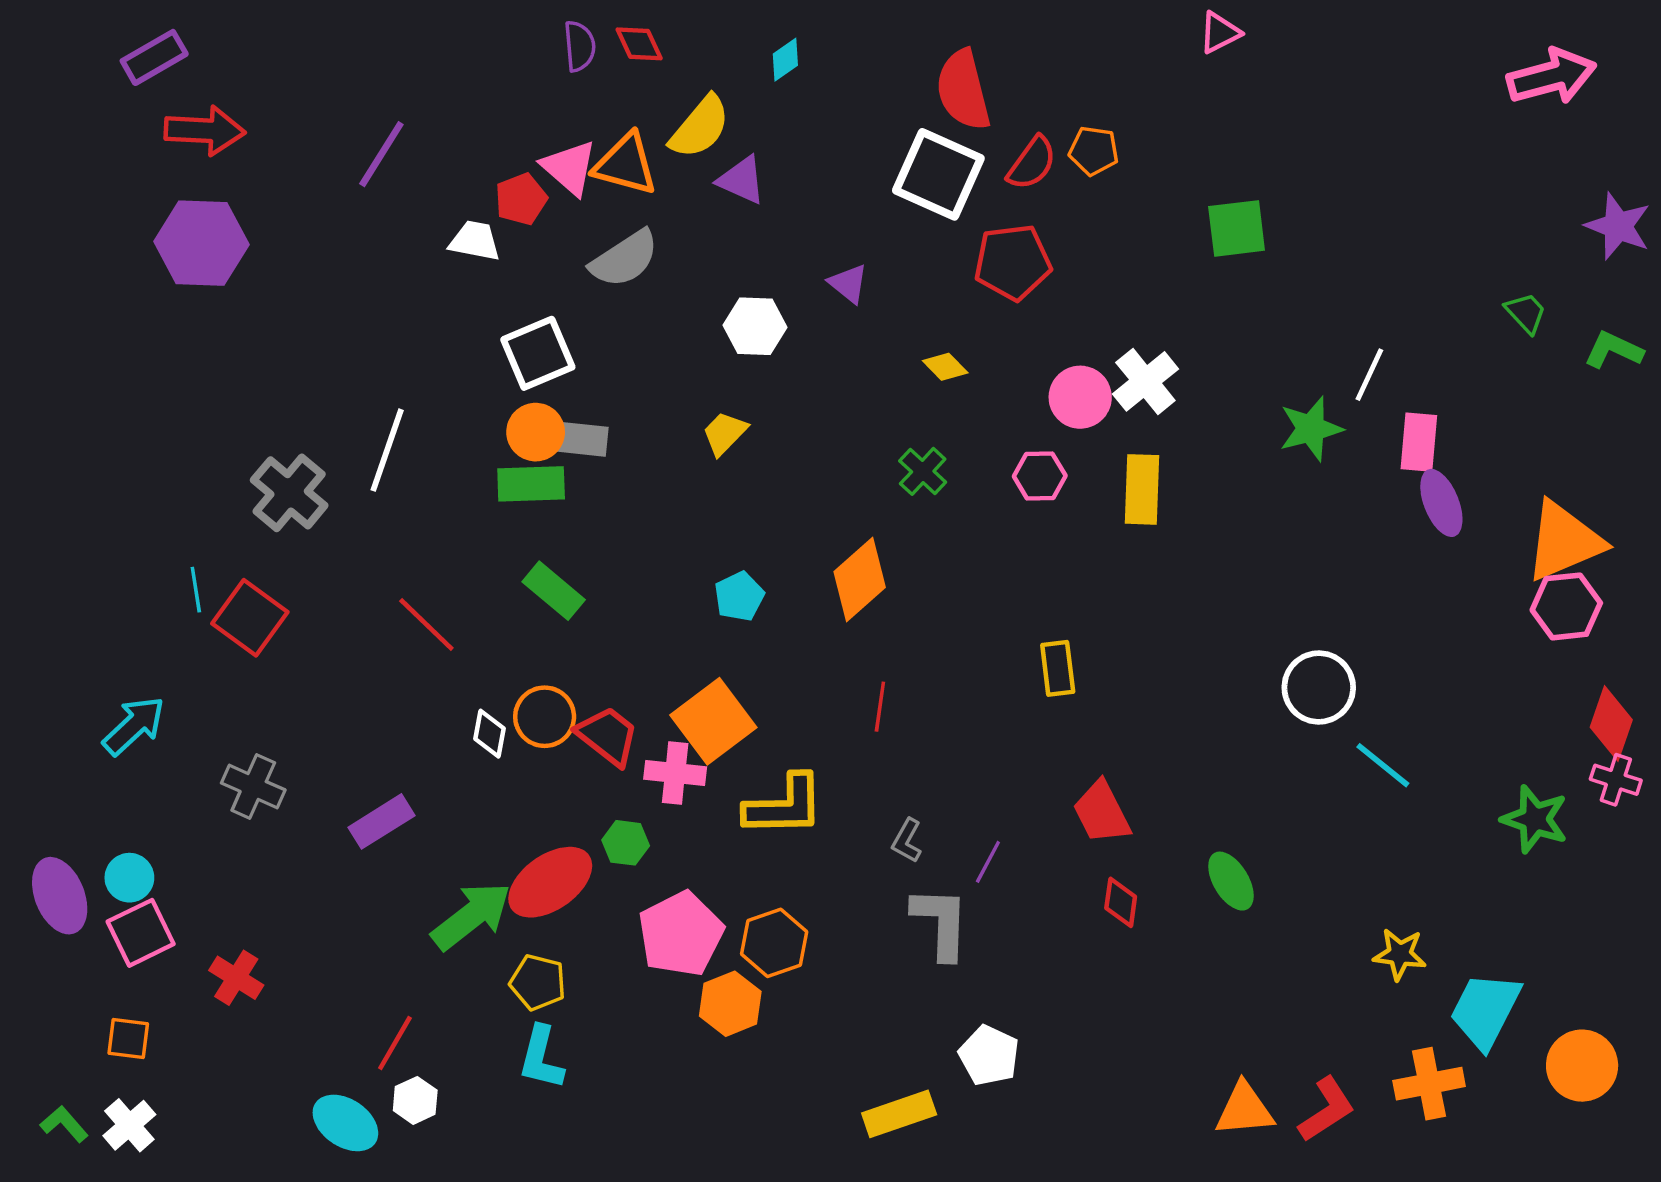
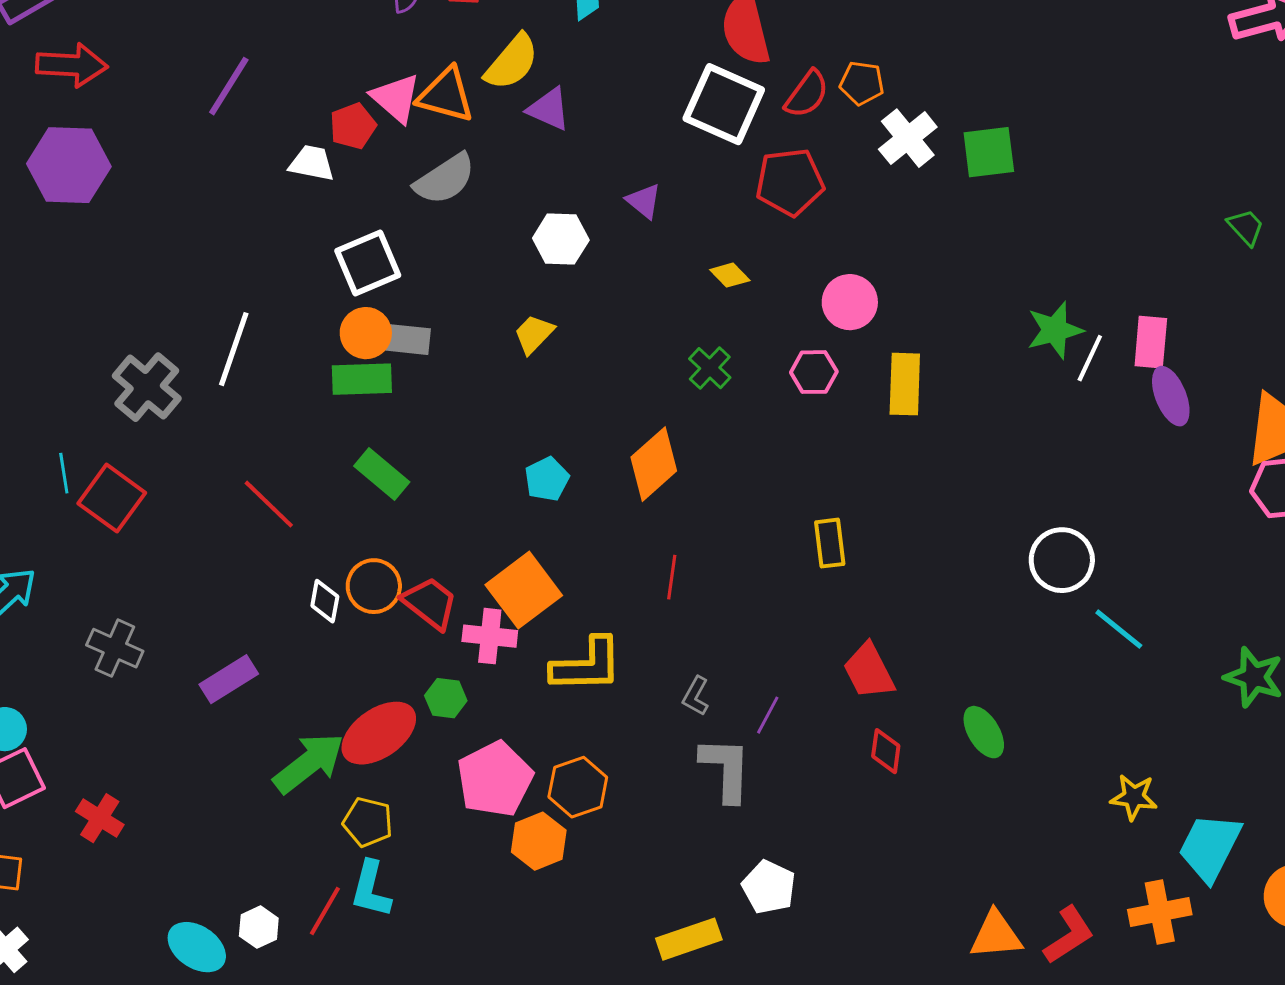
white line: (1369, 375) -> (1090, 358), moved
white cross: (1145, 381) -> (908, 138), moved
red line: (395, 1043) -> (325, 911), moved

